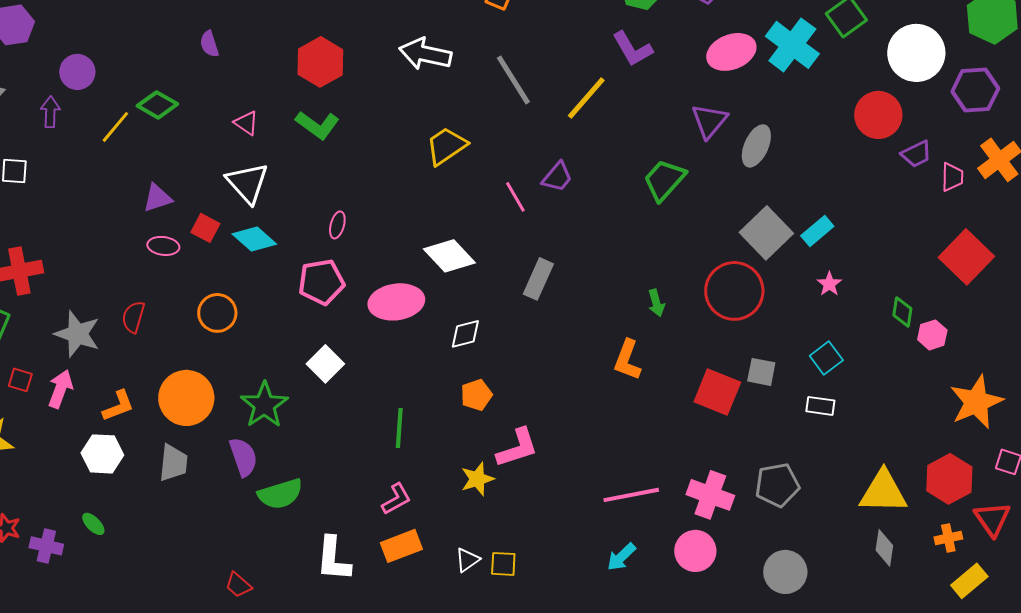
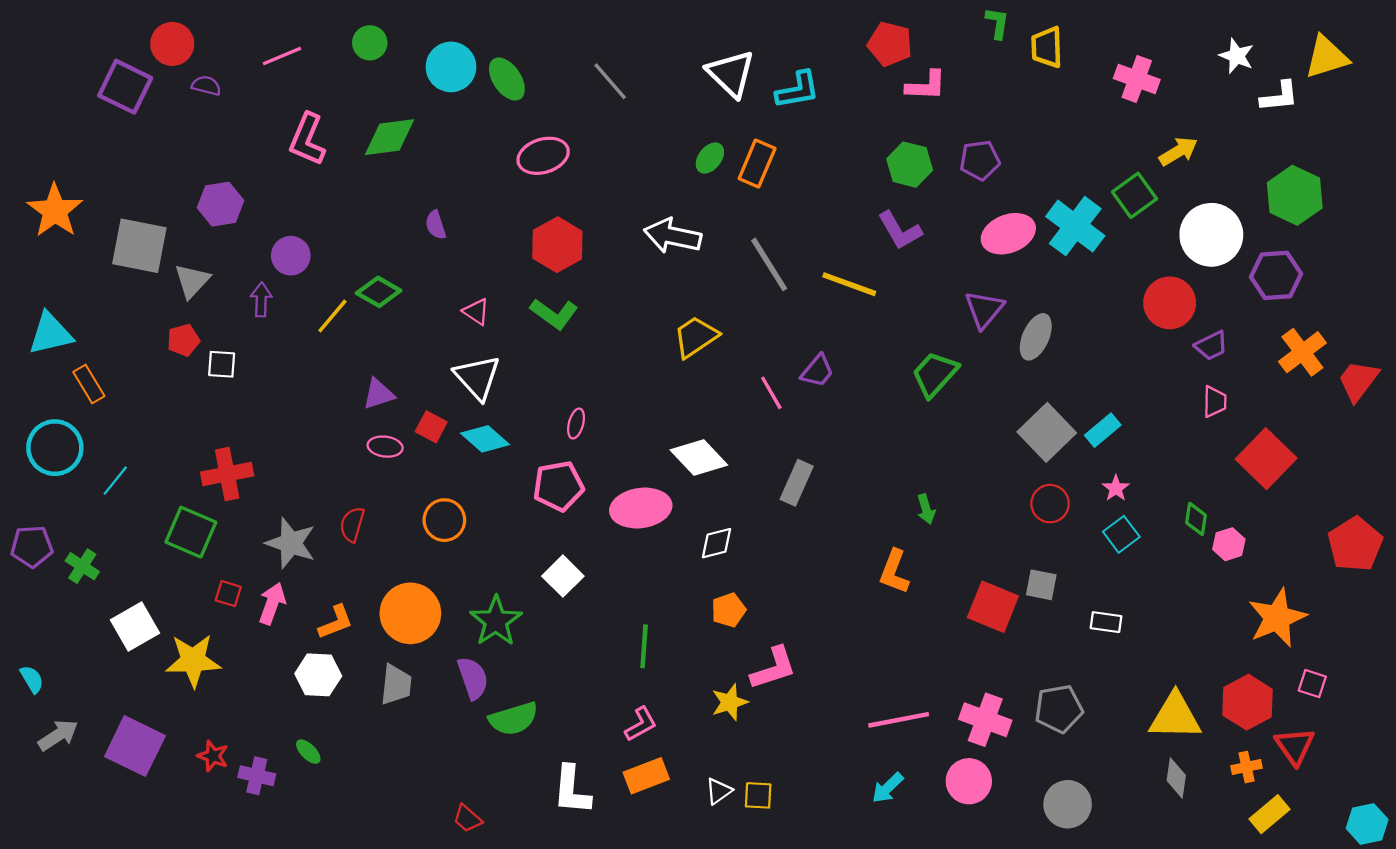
yellow line: (586, 98) -> (849, 284), turned 69
pink trapezoid: (952, 177) -> (1215, 402), moved
red circle: (734, 291) -> (1050, 504), moved, size x0.6
cyan square: (826, 358) -> (1121, 534), moved

